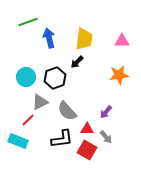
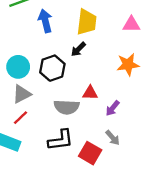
gray triangle: (40, 102) -> (22, 94), moved
gray semicircle: (67, 111) -> (67, 107), turned -45
red triangle: (87, 129) -> (90, 93), moved

